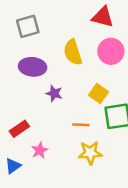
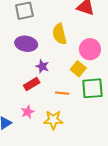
pink circle: (111, 51) -> (90, 49), moved
red rectangle: (19, 129) -> (32, 84), moved
yellow star: (90, 153) -> (53, 120), moved

